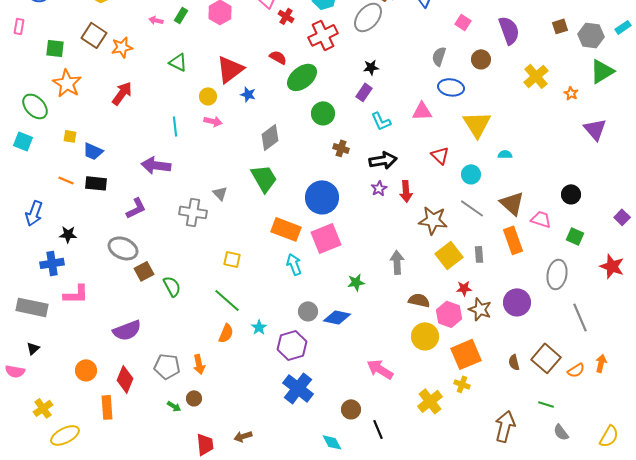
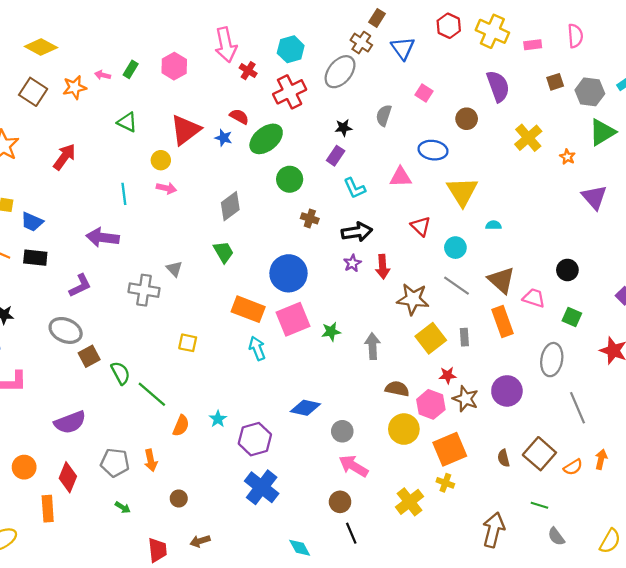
pink square: (463, 22) -> (424, 93), moved
orange star: (122, 47) -> (75, 87), moved
gray semicircle: (439, 56) -> (384, 115), moved
blue star: (248, 94) -> (224, 138), moved
green trapezoid: (264, 178) -> (224, 252), size x0.7
green star: (356, 282) -> (331, 332), moved
green line: (227, 300) -> (152, 394), moved
gray circle: (308, 311) -> (342, 431), moved
brown circle: (194, 398) -> (179, 498), moved
brown circle: (351, 409) -> (340, 502), moved

